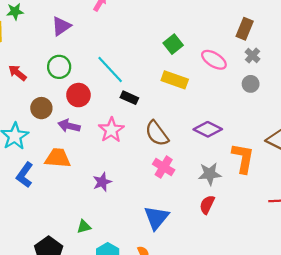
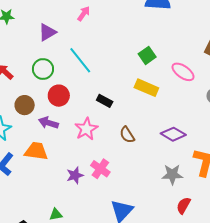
cyan line: (110, 69) -> (80, 60), moved
brown semicircle: (157, 133) -> (127, 135), size x0.7
pink cross: (164, 167) -> (100, 169), moved
red semicircle: (207, 205) -> (184, 206), moved

